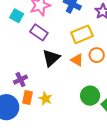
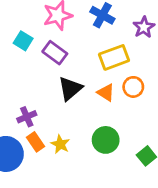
cyan square: (17, 16) -> (23, 41), moved
green circle: (90, 96) -> (106, 140), moved
orange rectangle: (27, 98) -> (36, 142), turned -48

